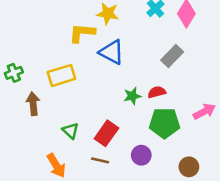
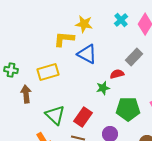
green cross: (14, 73) -> (11, 70), turned 32
red semicircle: (157, 92) -> (117, 74), moved
green triangle: (70, 131) -> (55, 115), size x1.5

